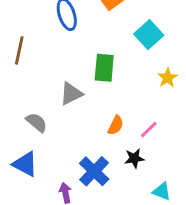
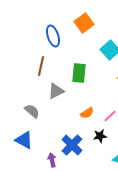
brown line: (19, 50) -> (41, 66), moved
orange semicircle: (116, 125) -> (87, 113), turned 32

